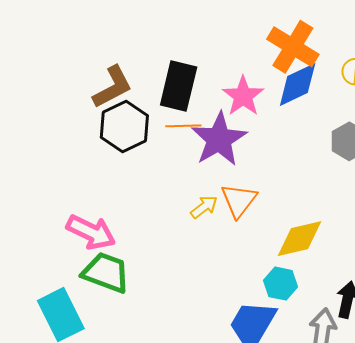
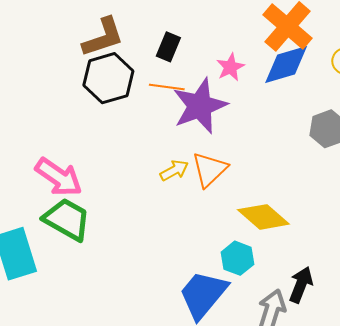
black rectangle: (179, 86) -> (168, 47), size x0.6
pink star: (243, 96) -> (230, 67), size x0.7
yellow diamond: (300, 239) -> (263, 217), turned 45

